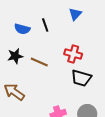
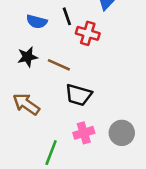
red cross: (73, 54) -> (88, 33), moved
black trapezoid: (81, 78) -> (79, 95), moved

